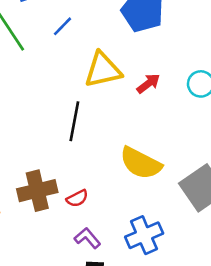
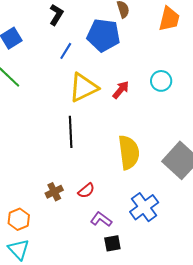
blue line: (62, 26) -> (66, 51), moved
yellow semicircle: (141, 163) -> (129, 152), turned -112
brown cross: (37, 191) -> (54, 192), size x0.6

